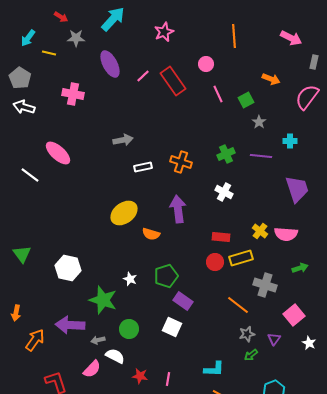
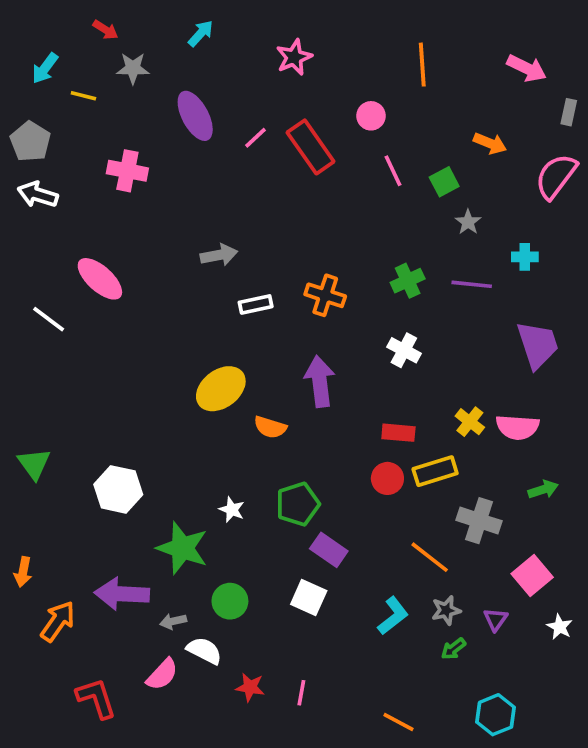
cyan arrow: (113, 19) -> (201, 33), size x0.6
cyan L-shape: (214, 369) -> (393, 616), moved, turned -40

